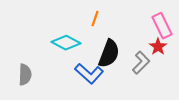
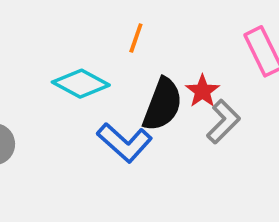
red star: (158, 47) -> (202, 91), moved

